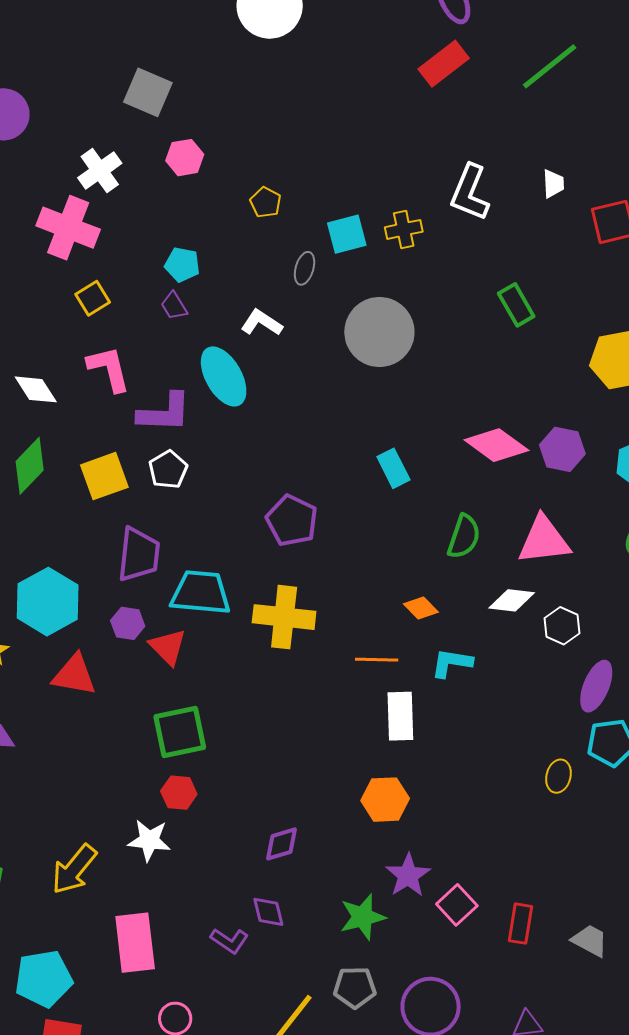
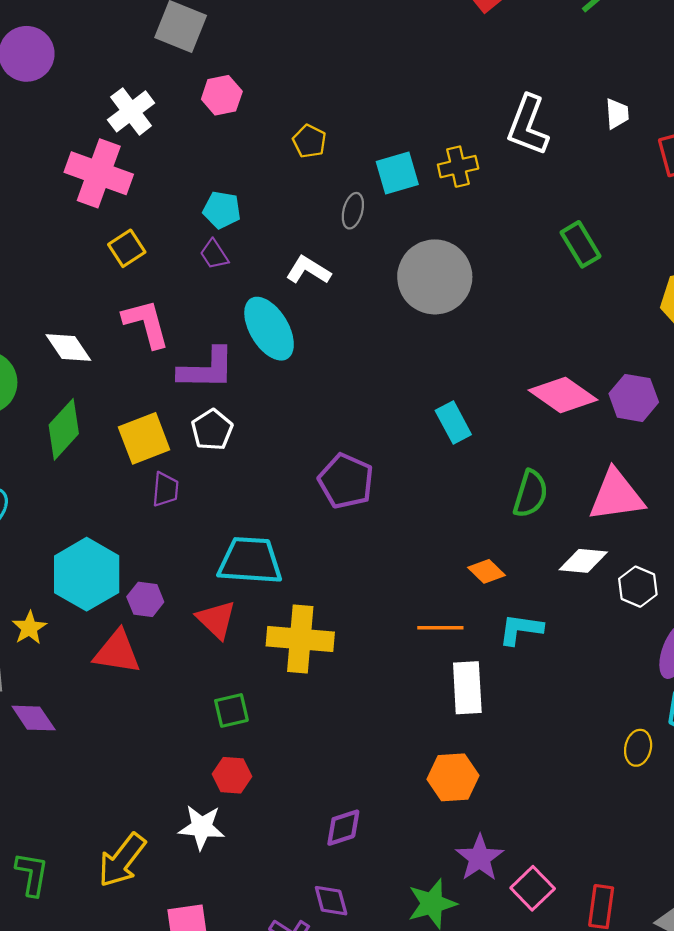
purple trapezoid: (139, 555) -> (165, 489), moved, size x0.6
yellow cross: (284, 617) -> (300, 639), moved
purple hexagon: (128, 623) -> (145, 599), moved
green square: (180, 732) -> (231, 710), size x0.6

